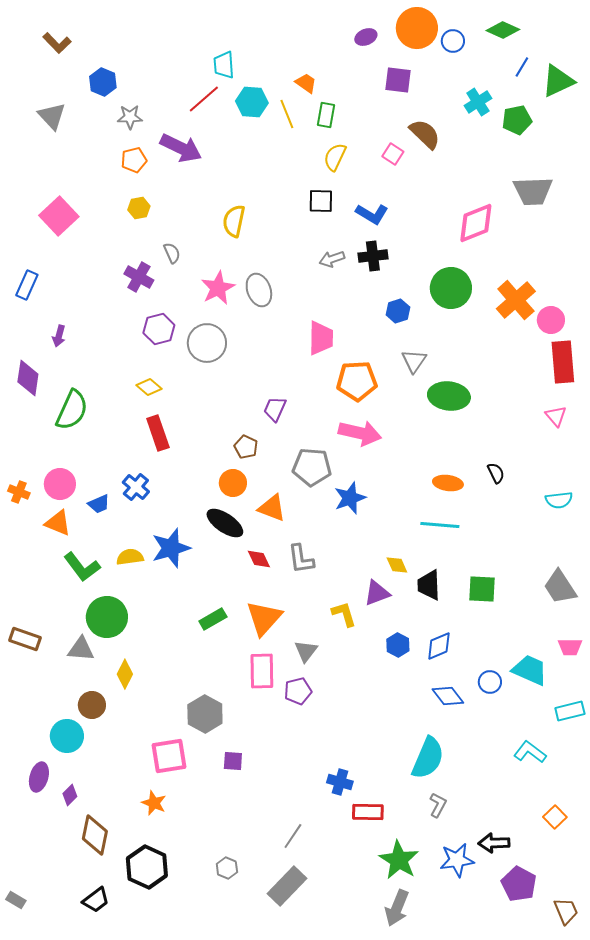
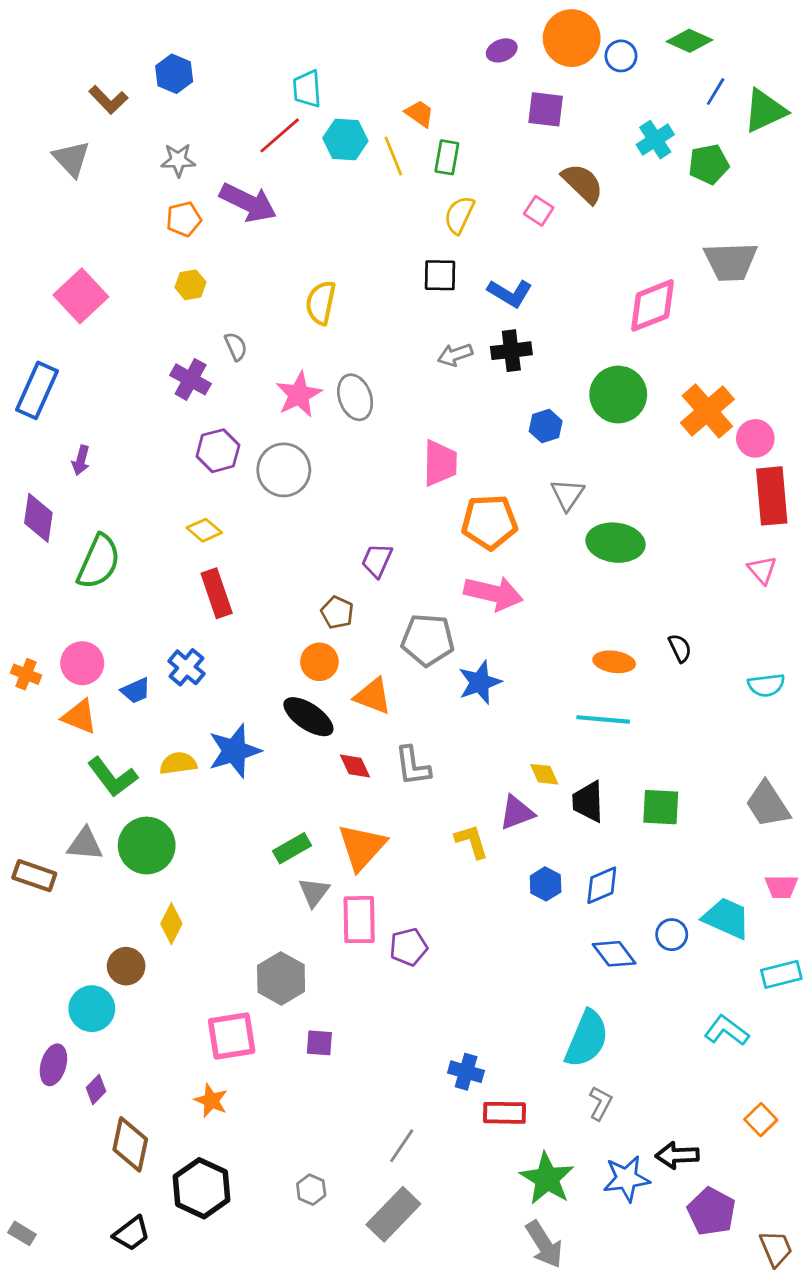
brown L-shape: (57, 43) -> (108, 100), moved
blue hexagon: (103, 82) -> (174, 74), moved
blue rectangle: (27, 285) -> (37, 390), size x1.4
gray triangle: (81, 649) -> (85, 844), moved
gray triangle: (306, 651) -> (314, 892), moved
gray arrow: (397, 908) -> (544, 1244), turned -54

